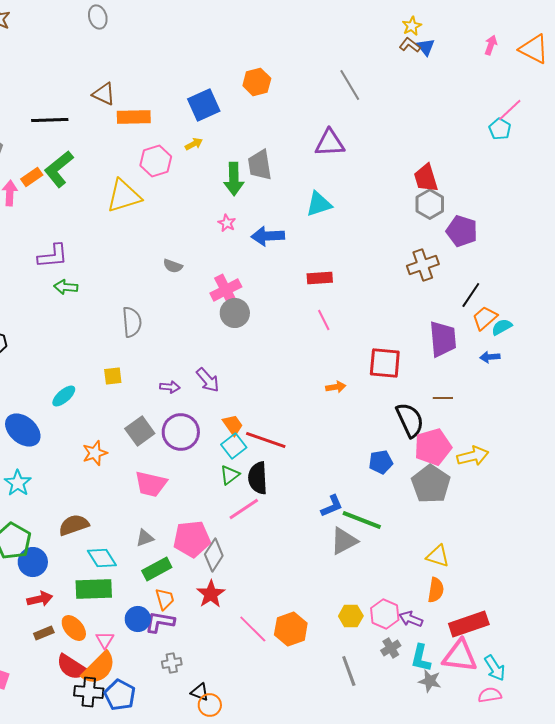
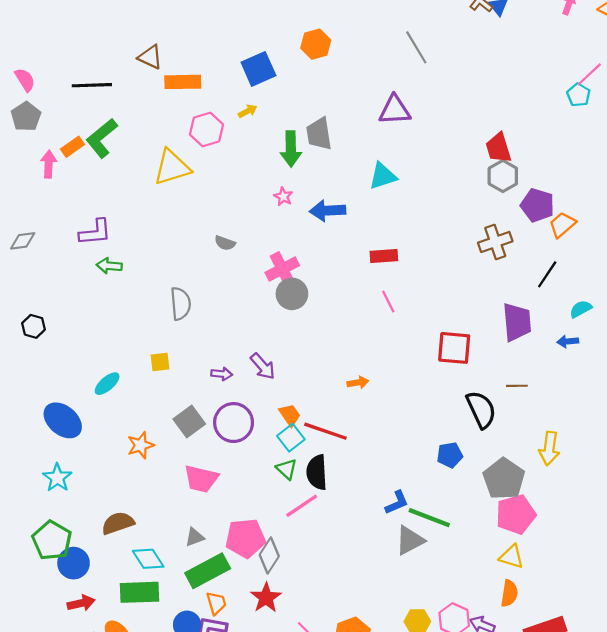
orange trapezoid: (485, 318) -> (562, 225), moved
orange arrow: (336, 387) -> (358, 383), moved
pink pentagon: (433, 447) -> (516, 514), moved
yellow arrow: (473, 456) -> (549, 448), turned 112
green triangle: (230, 475) -> (287, 469), turned -40
green rectangle: (157, 569) -> (208, 571), size x1.4

